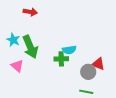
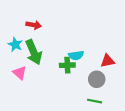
red arrow: (30, 12) -> (34, 25), moved
red triangle: (98, 64) -> (108, 61), moved, turned -32

